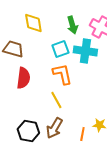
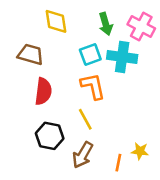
black hexagon: (28, 131) -> (50, 136), moved

